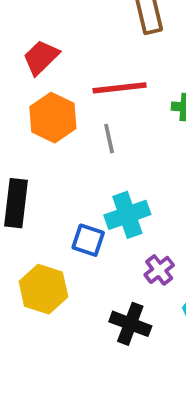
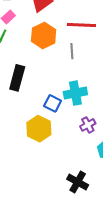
yellow hexagon: (43, 289) -> (39, 129), moved
black cross: (130, 324) -> (78, 182), moved

